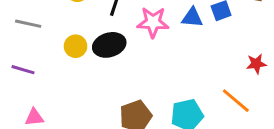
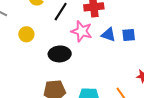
black ellipse: (109, 45) -> (60, 54), moved

